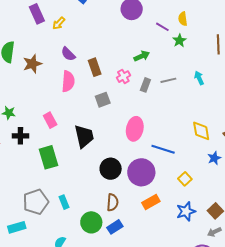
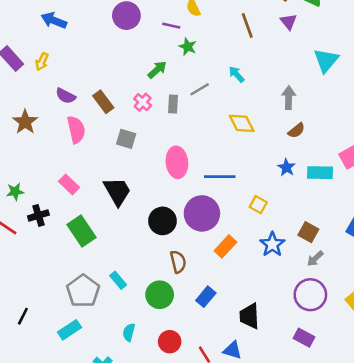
green star: (179, 41) -> (188, 47), moved
gray square: (103, 100) -> (126, 139), turned -35
yellow diamond: (201, 131) -> (242, 123), moved
blue rectangle: (115, 227) -> (206, 297), moved

